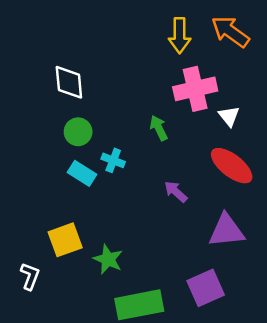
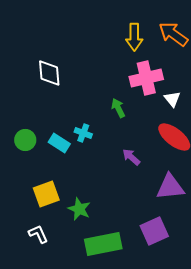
green circle: (78, 132) -> (25, 140), moved
white L-shape: (30, 276) -> (38, 234), moved, turned -45

